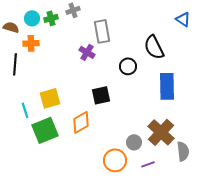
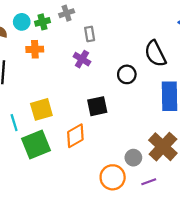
gray rectangle: (102, 31) -> (90, 34), moved, size x0.6
orange cross: (31, 43) -> (35, 49), moved

